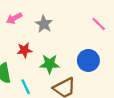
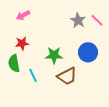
gray star: (44, 24) -> (78, 20), moved
red star: (24, 50) -> (22, 43), moved

